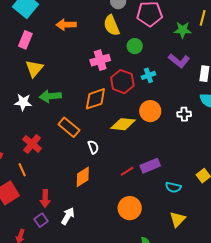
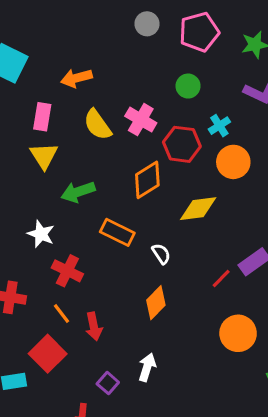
yellow semicircle: (111, 25) -> (98, 125), moved
pink rectangle: (25, 40) -> (42, 117), moved
pink cross: (100, 60) -> (141, 120), turned -30
white star: (23, 102) -> (41, 234), moved, turned 30
orange circle: (150, 111) -> (233, 162), moved
red arrow: (45, 198) -> (94, 326), moved

